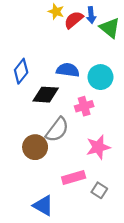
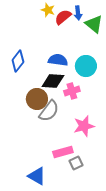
black diamond: (46, 95) -> (53, 81), moved
brown circle: (35, 147) -> (37, 99), moved
gray square: (99, 190) -> (76, 163), moved, turned 32

